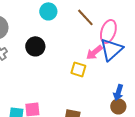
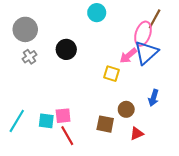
cyan circle: (48, 11) -> (97, 13), moved
brown line: (85, 17) -> (155, 19), moved, turned 72
brown circle: (118, 106) -> (126, 109), moved

